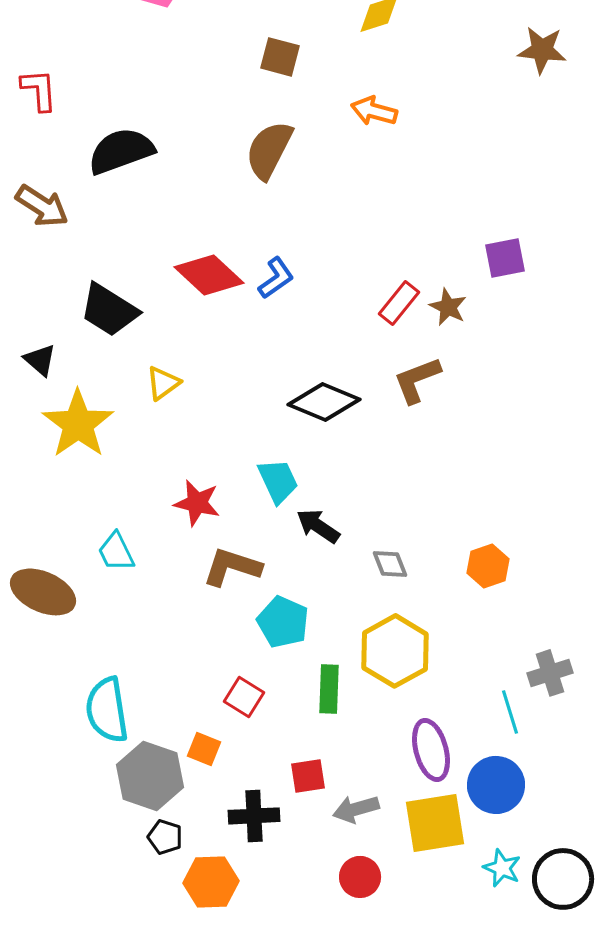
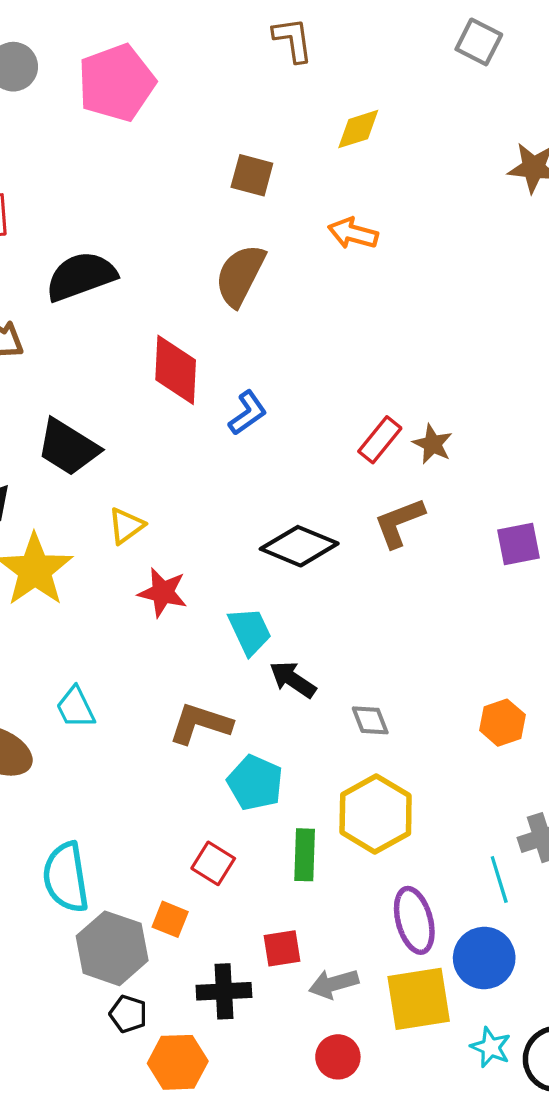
purple square: (505, 258) -> (519, 544), moved
red diamond: (209, 275) -> (176, 370), moved, turned 50
red star: (197, 503) -> (163, 592), moved
orange hexagon: (488, 566) -> (502, 723), moved

